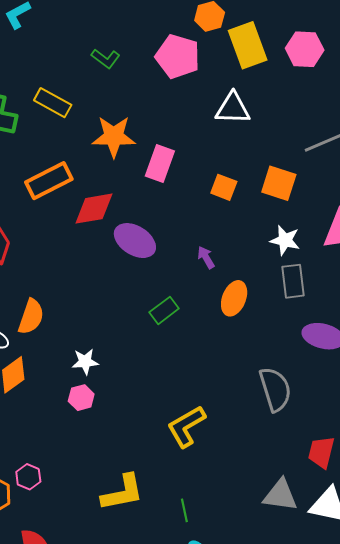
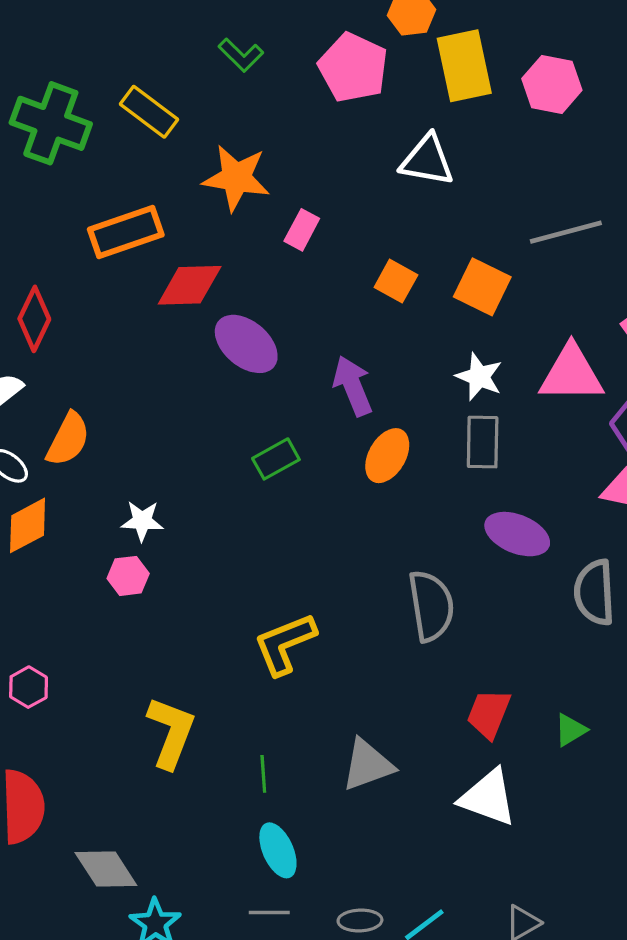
pink rectangle: (160, 163) -> (302, 230), size x0.7
purple arrow: (206, 257) -> (353, 386), size x1.6
yellow L-shape: (122, 493) -> (171, 732), turned -66
gray triangle: (280, 495) -> (368, 765), moved, turned -36

